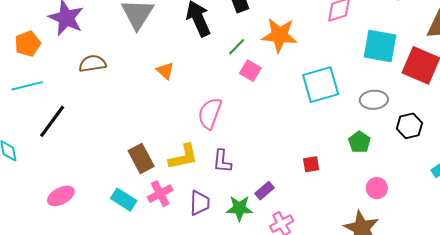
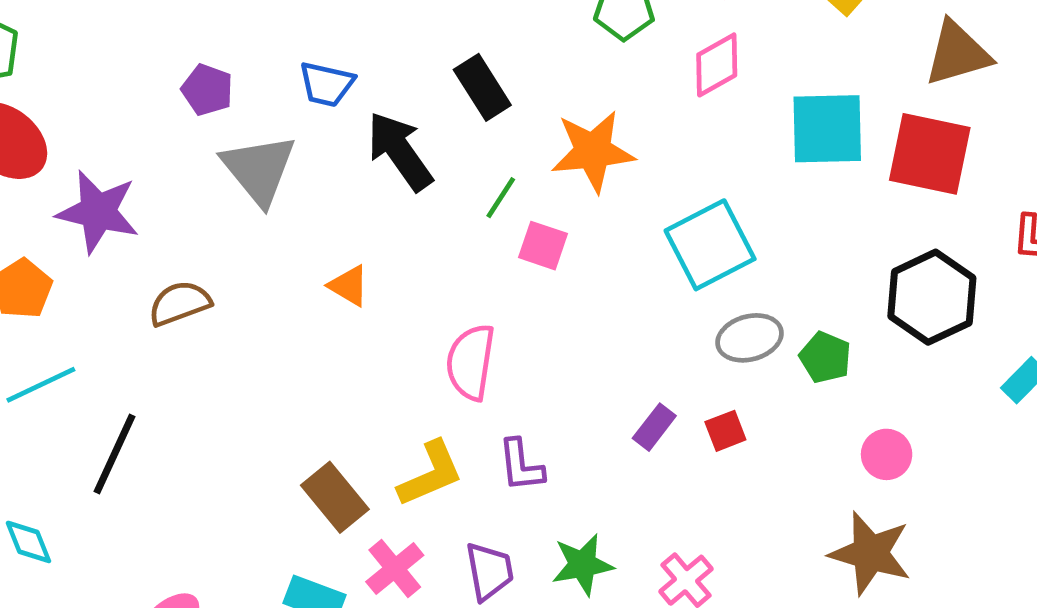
gray ellipse: (374, 100) -> (750, 338), moved
black hexagon: (409, 126) -> (932, 297), size x1.5
purple rectangle: (264, 191) -> (654, 427), moved

